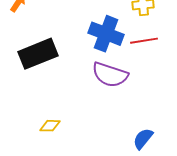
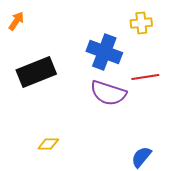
red line: (144, 41) -> (145, 77), moved

